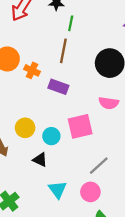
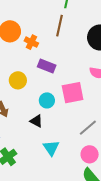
purple rectangle: (58, 87) -> (47, 66), moved
yellow circle: (25, 128) -> (18, 80), moved
pink circle: (90, 192) -> (90, 154), moved

